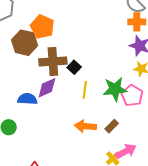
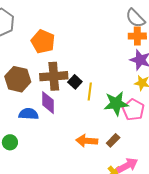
brown hexagon: (25, 43) -> (18, 79), moved
purple diamond: (47, 88) -> (48, 103), turned -65
yellow line: (85, 90) -> (90, 92), moved

